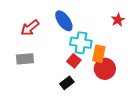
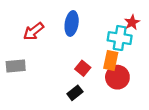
blue ellipse: (64, 21) -> (72, 23), turned 45
cyan cross: (81, 43) -> (120, 38), moved
gray rectangle: (25, 59) -> (16, 66), moved

